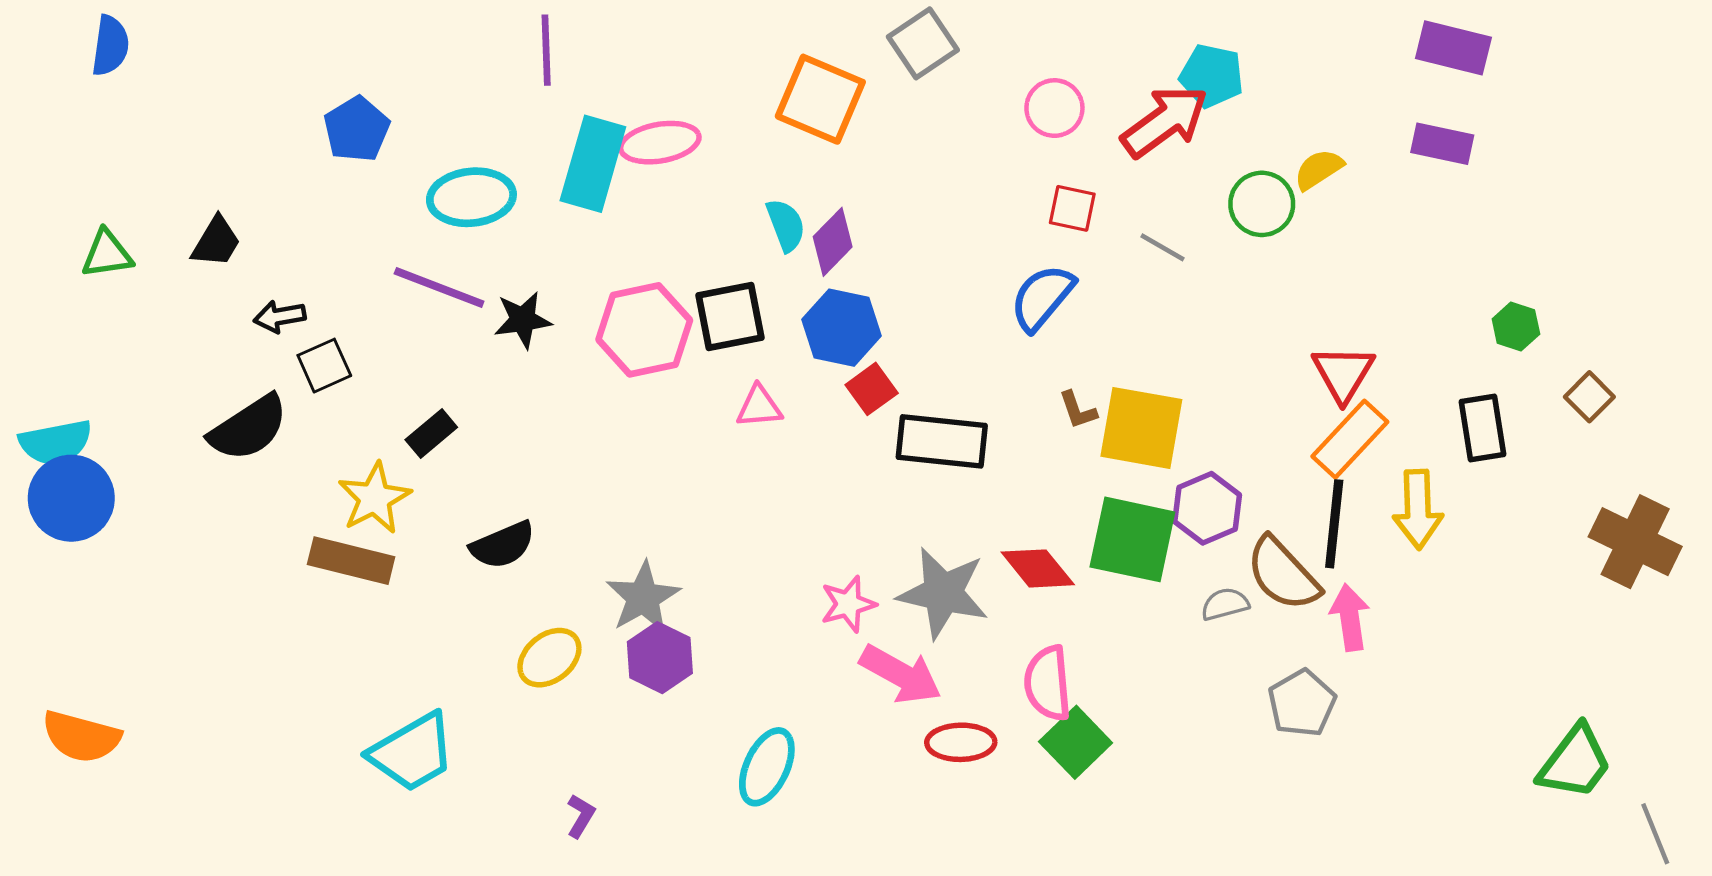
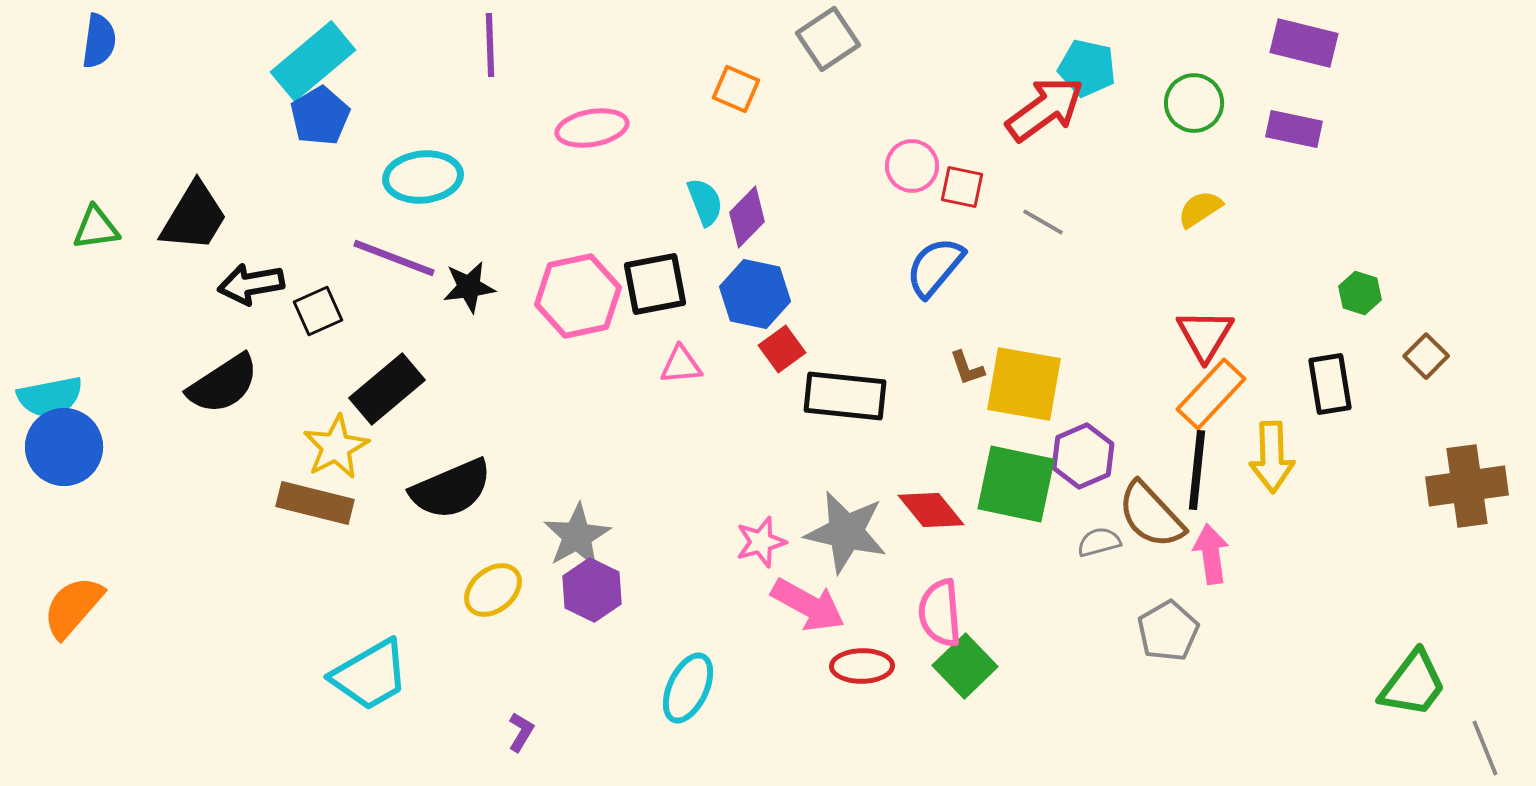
orange square: (820, 99) -> (736, 89), size x0.6
pink circle: (1054, 108) -> (912, 166), moved
cyan rectangle: (593, 164) -> (313, 61), moved, turned 34
yellow semicircle: (1319, 169) -> (1200, 209), moved
green circle: (1262, 204) -> (1194, 103), moved
black trapezoid: (216, 242) -> (194, 217), size x1.5
black arrow: (280, 316) -> (251, 284), size x1.4
black square: (324, 366) -> (318, 311), moved
black rectangle: (431, 434) -> (387, 389), size x1.6
brown cross: (1635, 542) -> (1467, 486), turned -34
black semicircle: (503, 545) -> (451, 489), size x1.4
orange semicircle: (81, 737) -> (73, 607), moved, turned 116

